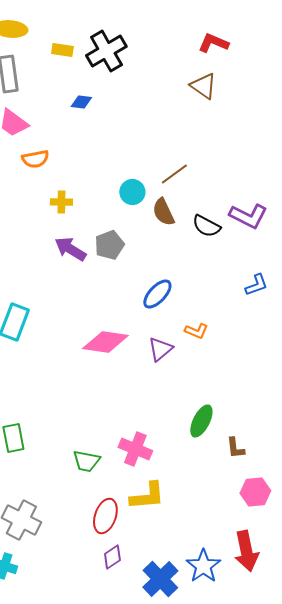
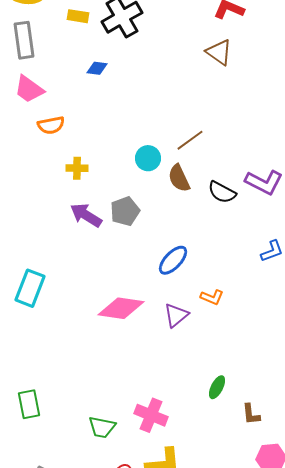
green ellipse: (201, 421) -> (217, 387), size x0.7

